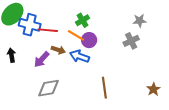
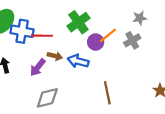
green cross: (83, 20) -> (78, 22), size x1.5
orange line: (76, 35) -> (108, 35), moved, turned -66
purple circle: (89, 40) -> (96, 42), moved

